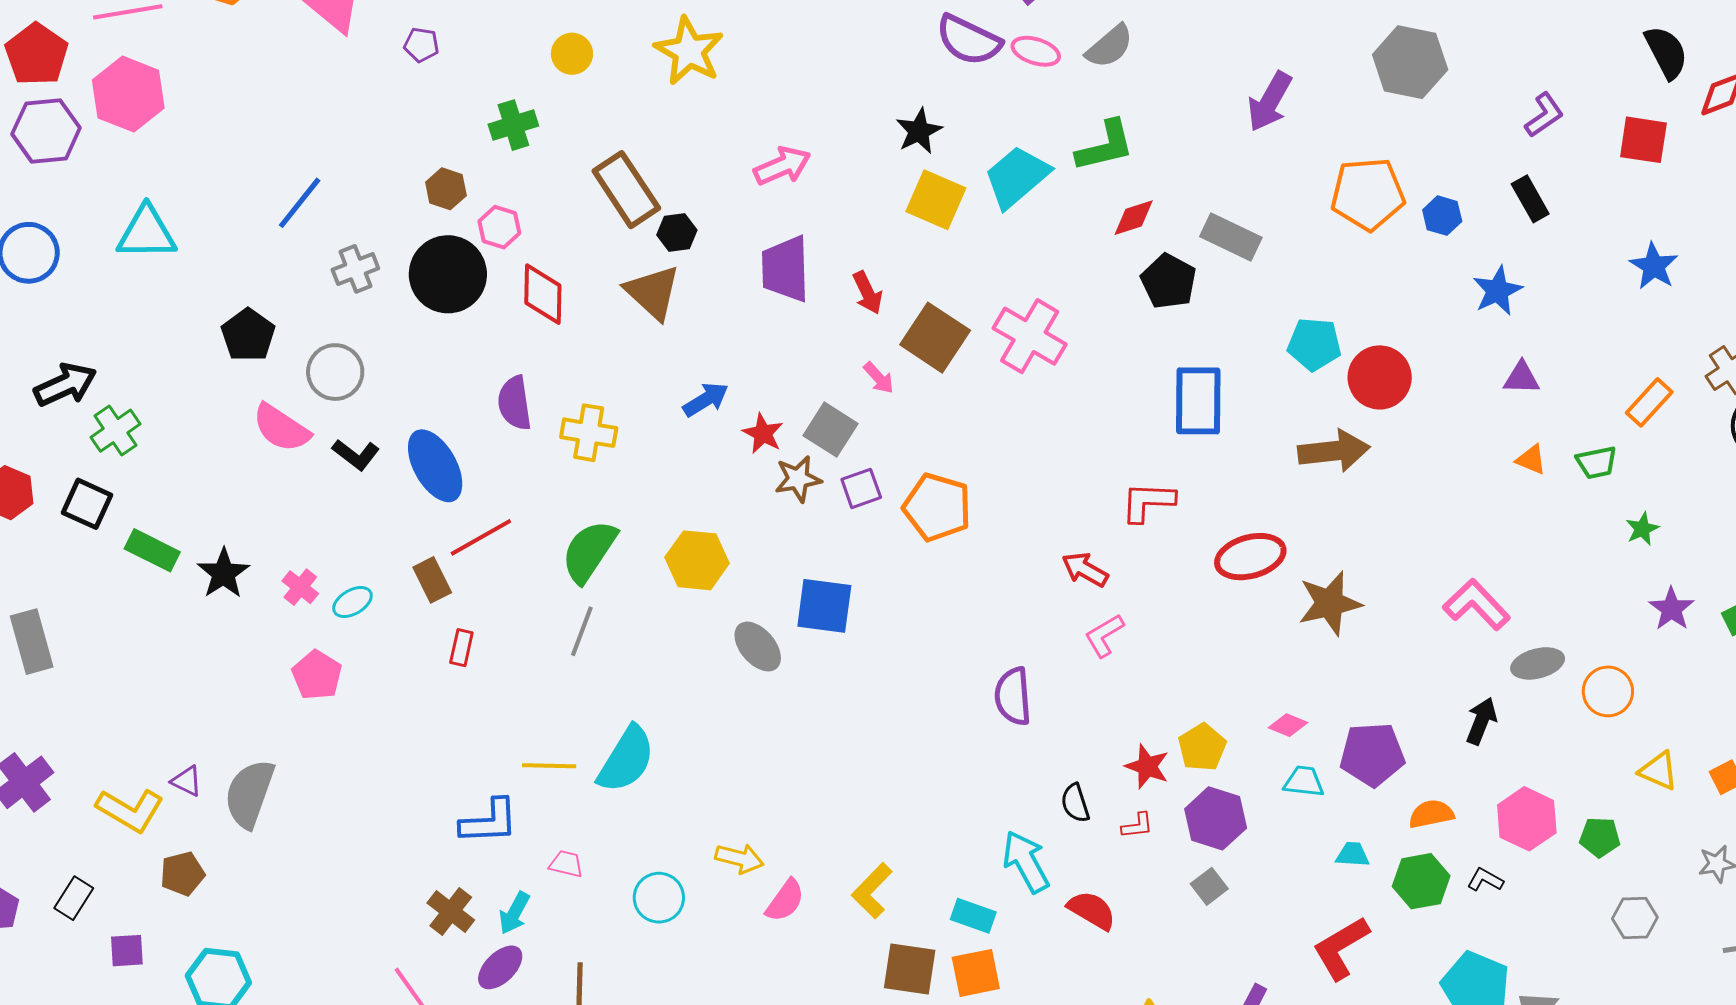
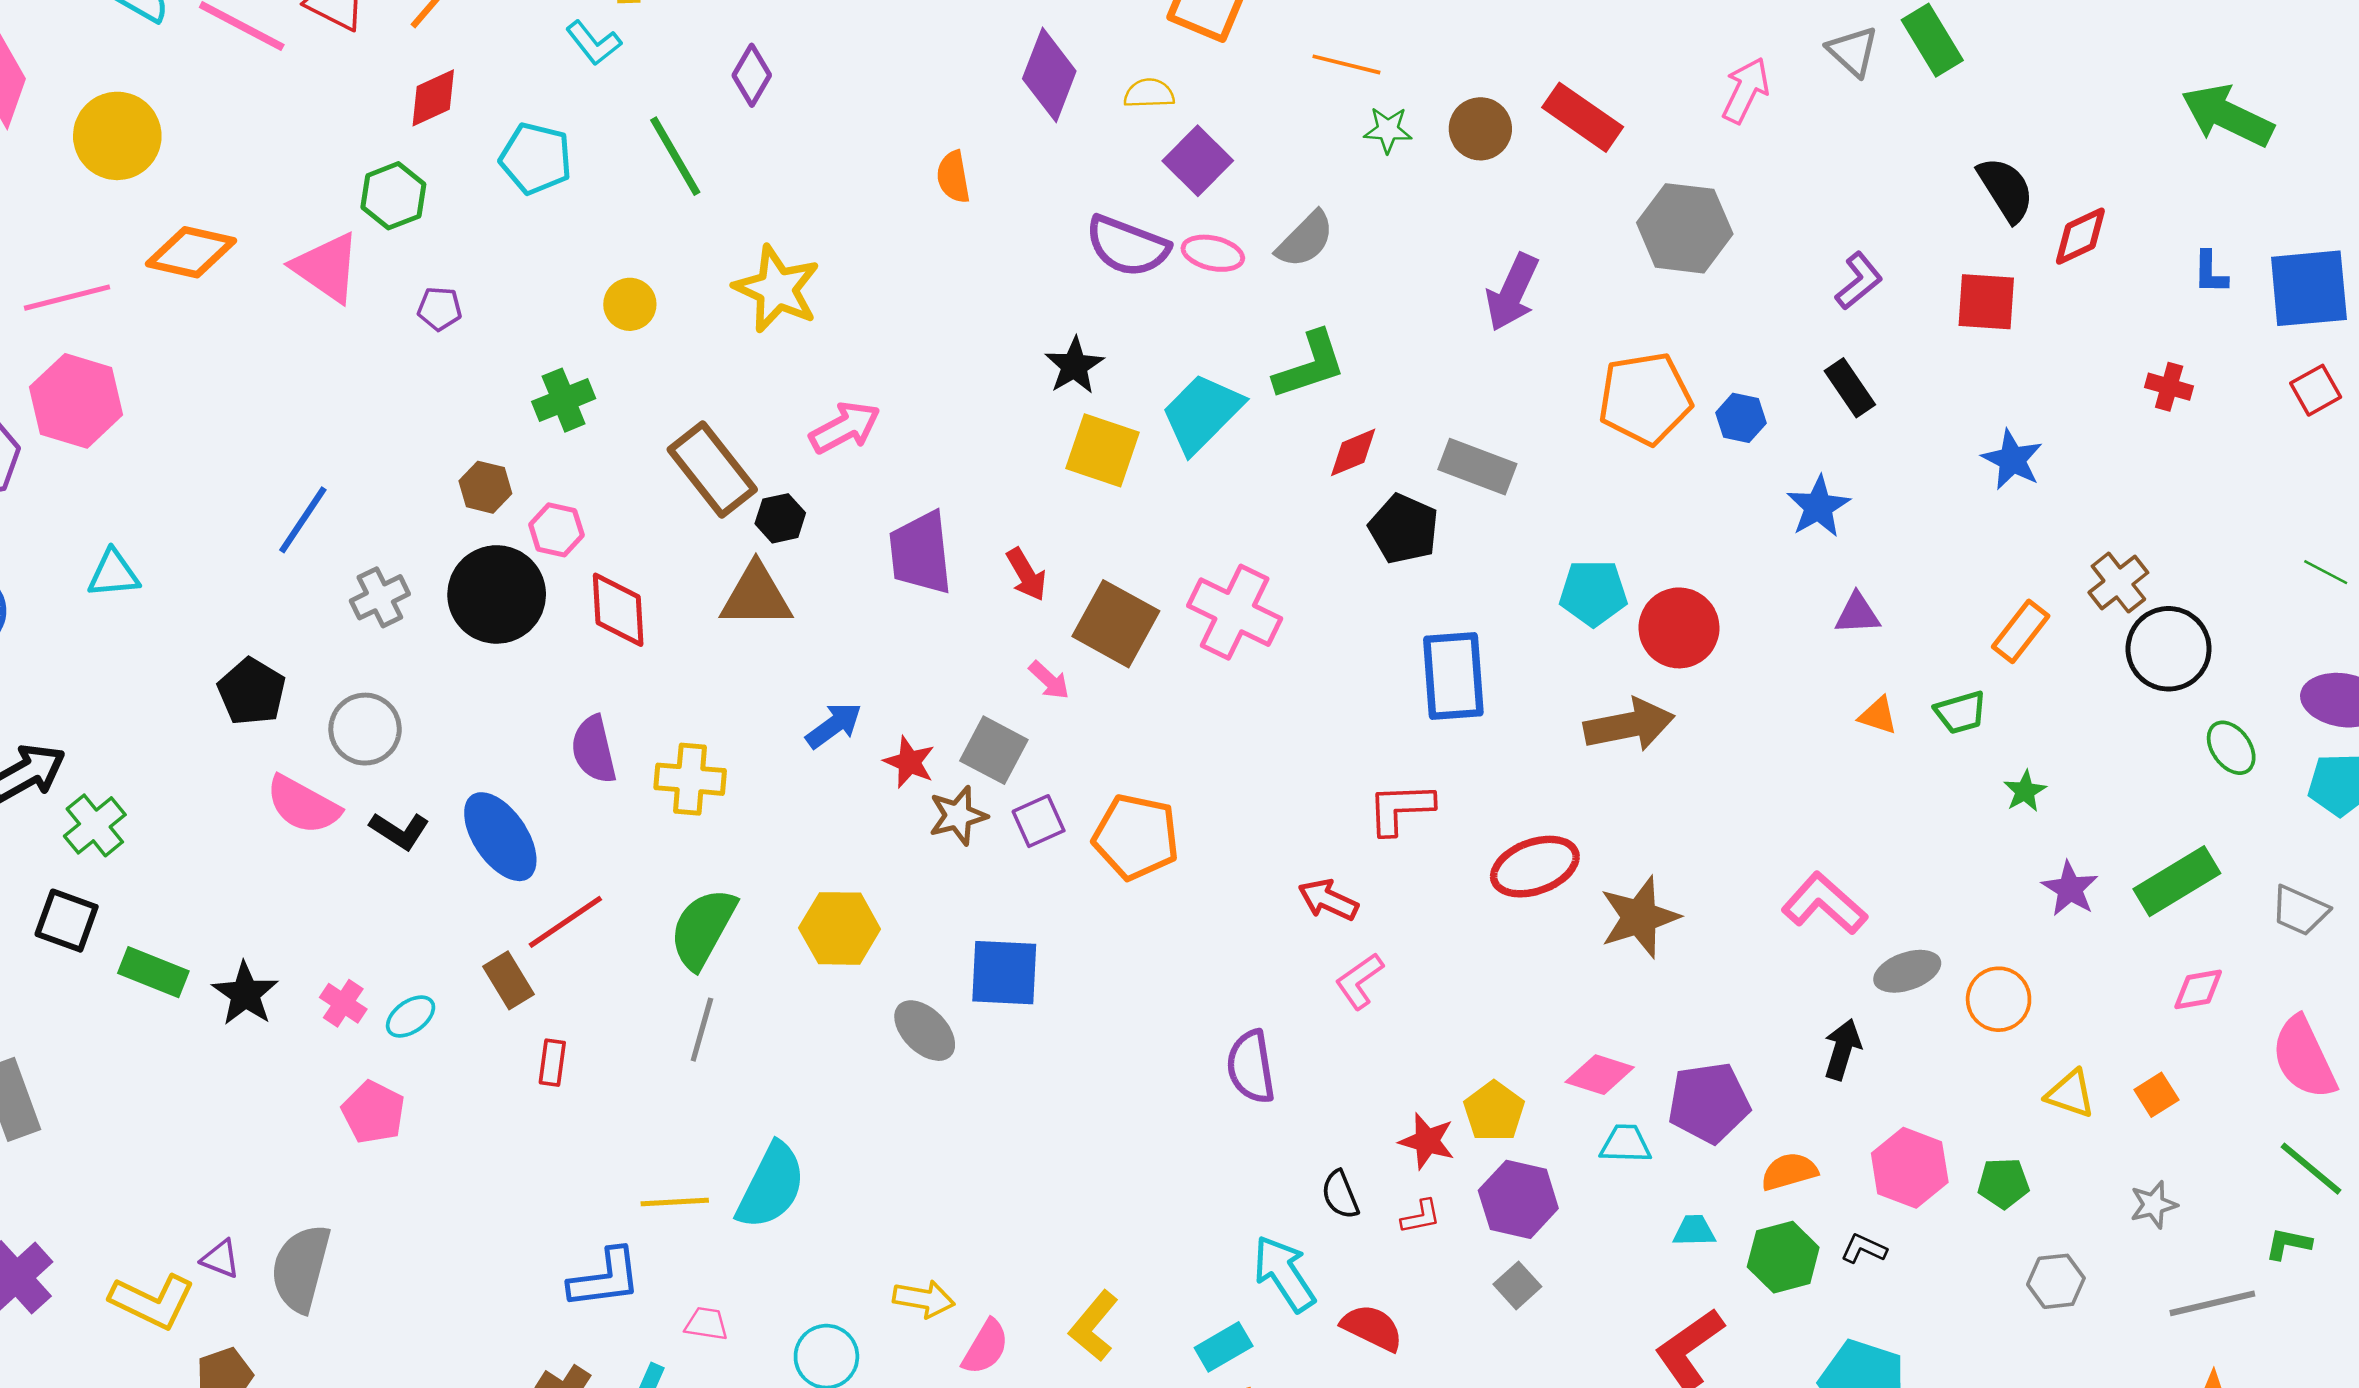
pink arrow: (782, 166) -> (845, 427), moved
cyan triangle: (147, 233) -> (113, 574), size x0.7
brown triangle: (653, 292) -> (756, 596), turned -38
pink diamond: (1288, 725) -> (1600, 1075), size x1.4
cyan rectangle: (973, 916) -> (1224, 1347), turned -45

